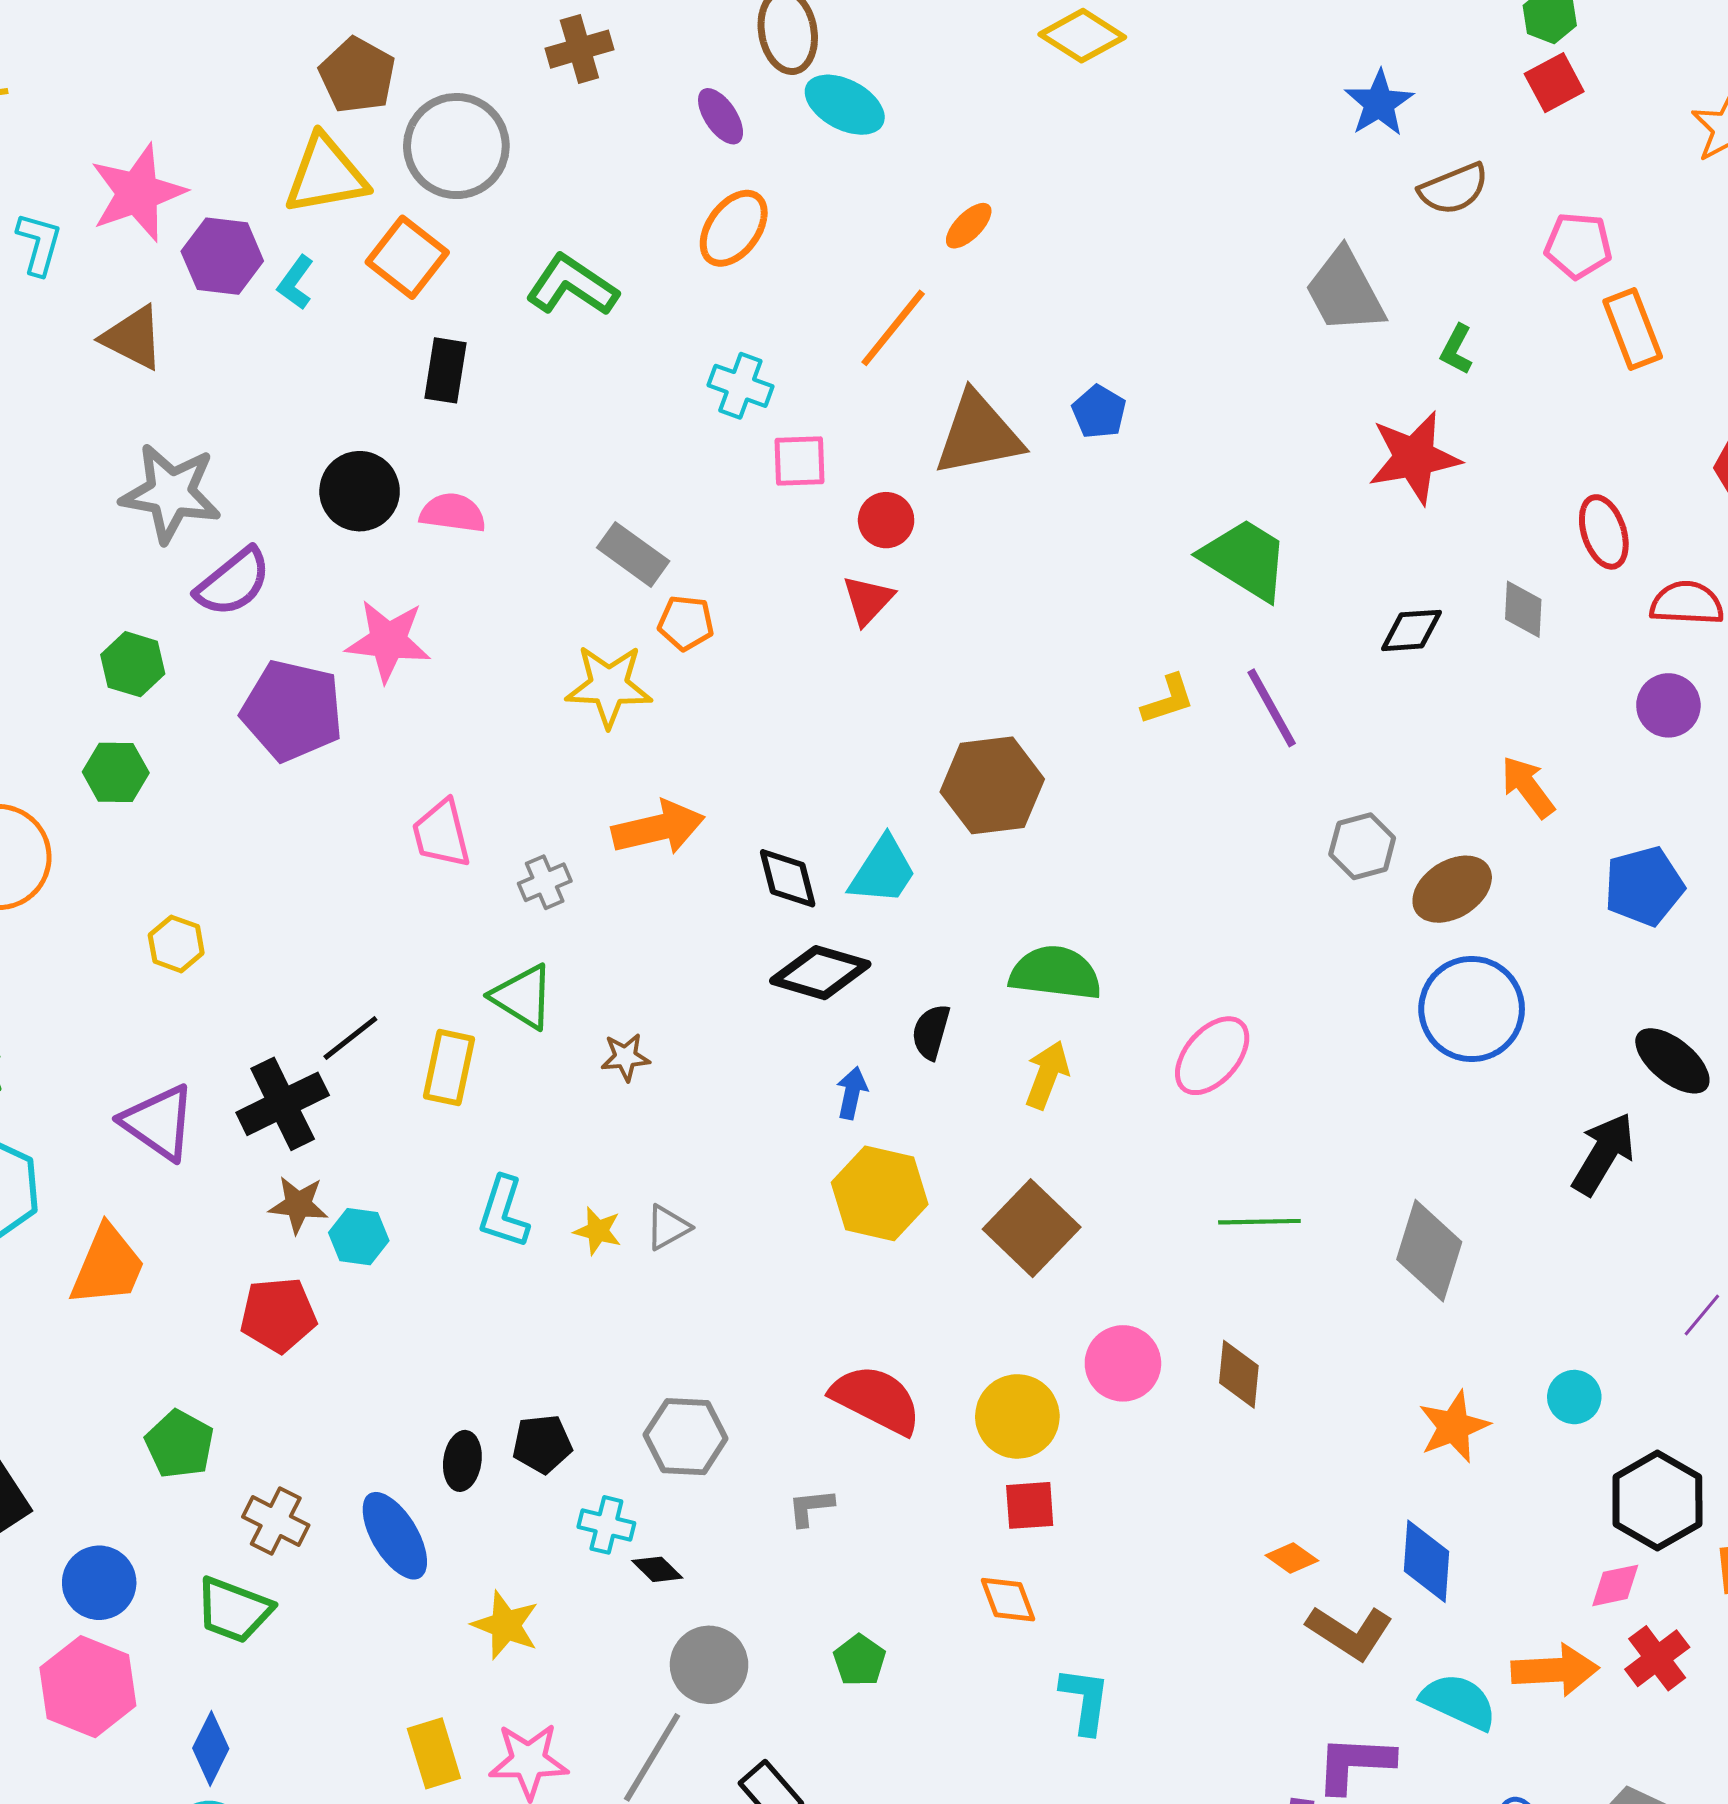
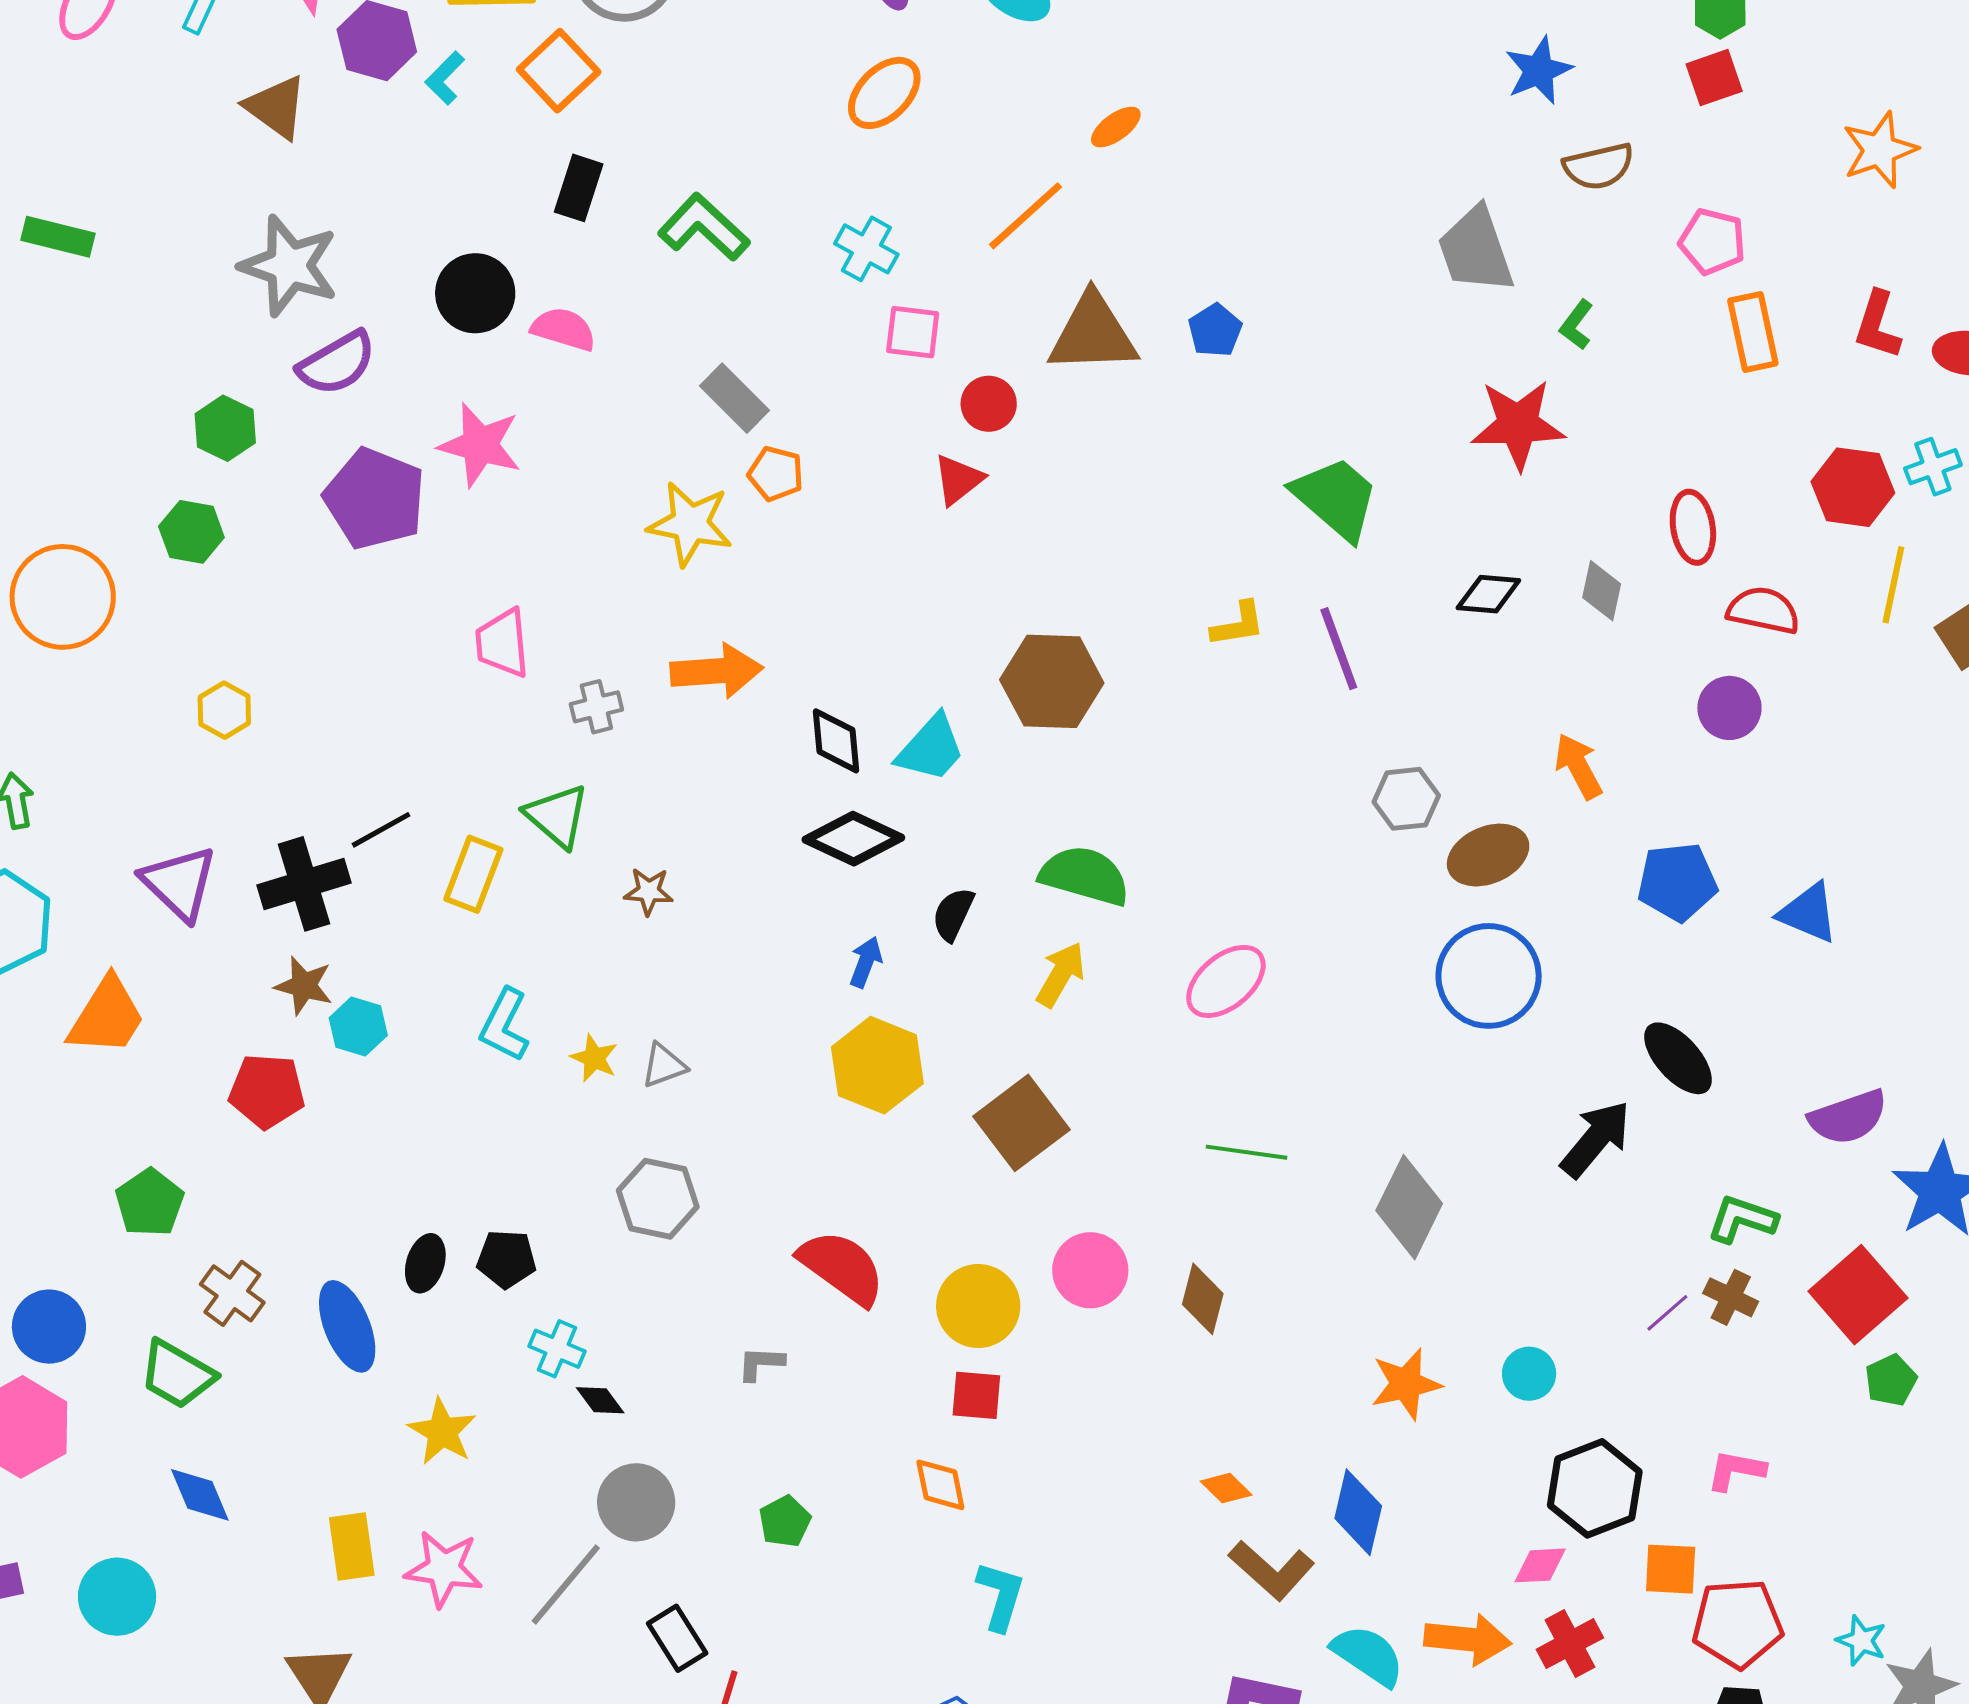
green L-shape: (572, 285) -> (704, 227), moved
gray hexagon: (686, 1437) -> (658, 1199), moved
blue diamond: (211, 1748) -> (200, 1495), moved, turned -58

